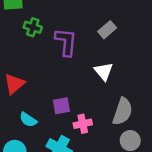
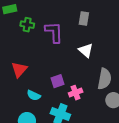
gray rectangle: (107, 30) -> (84, 18), turned -32

